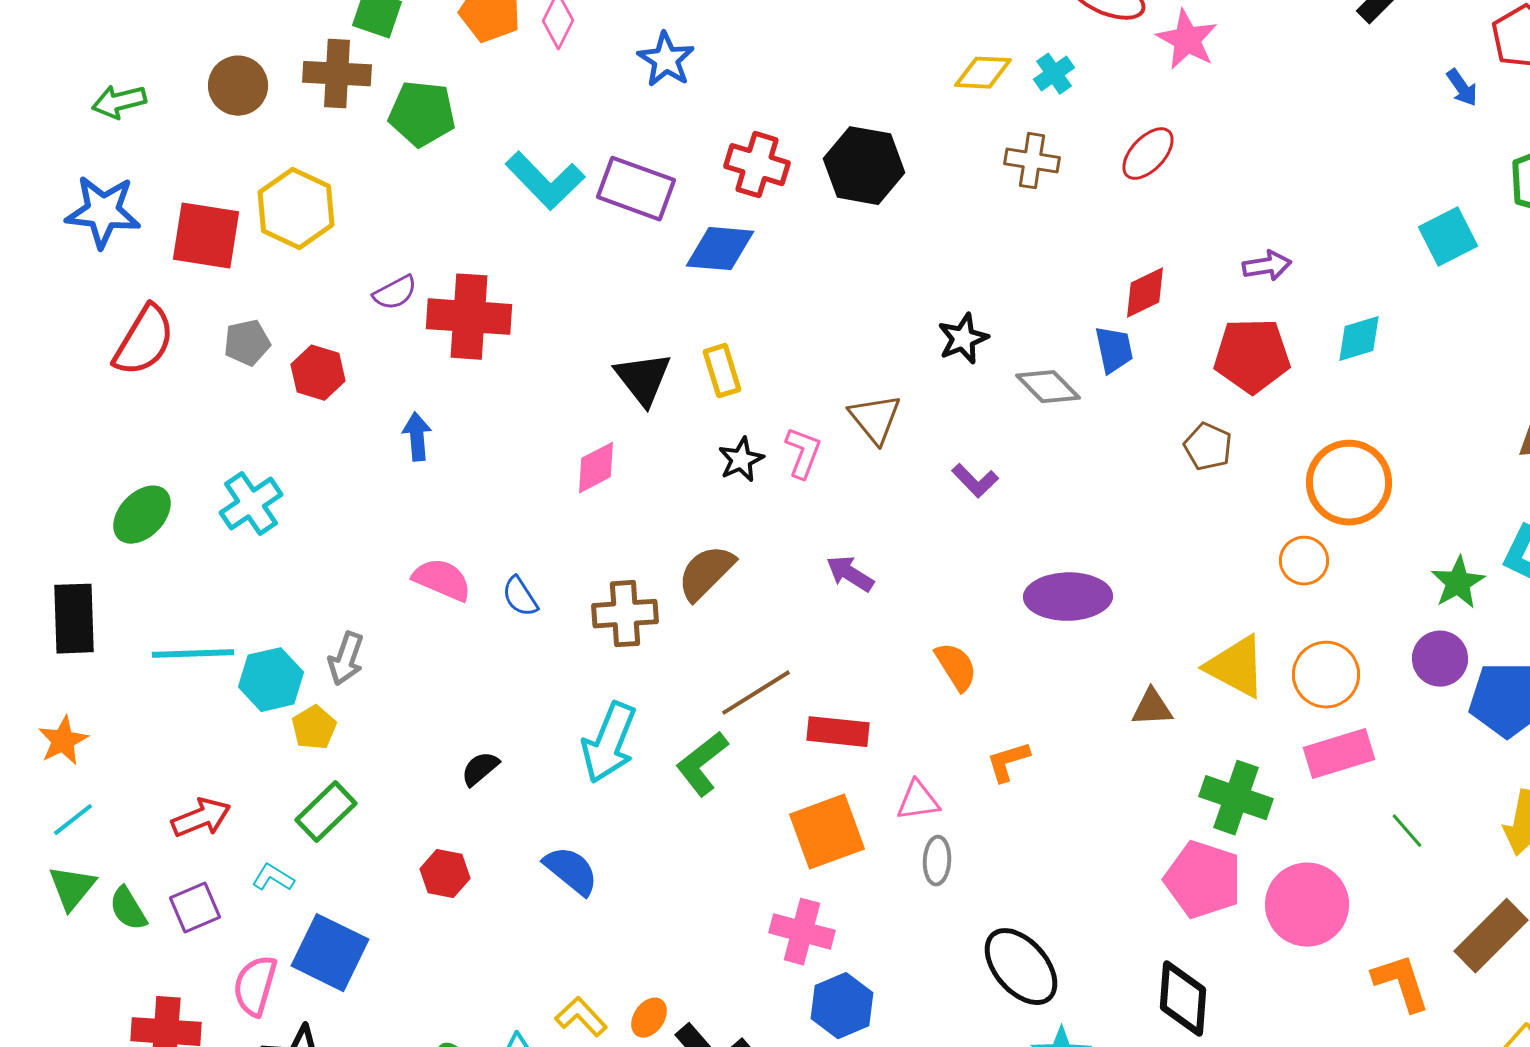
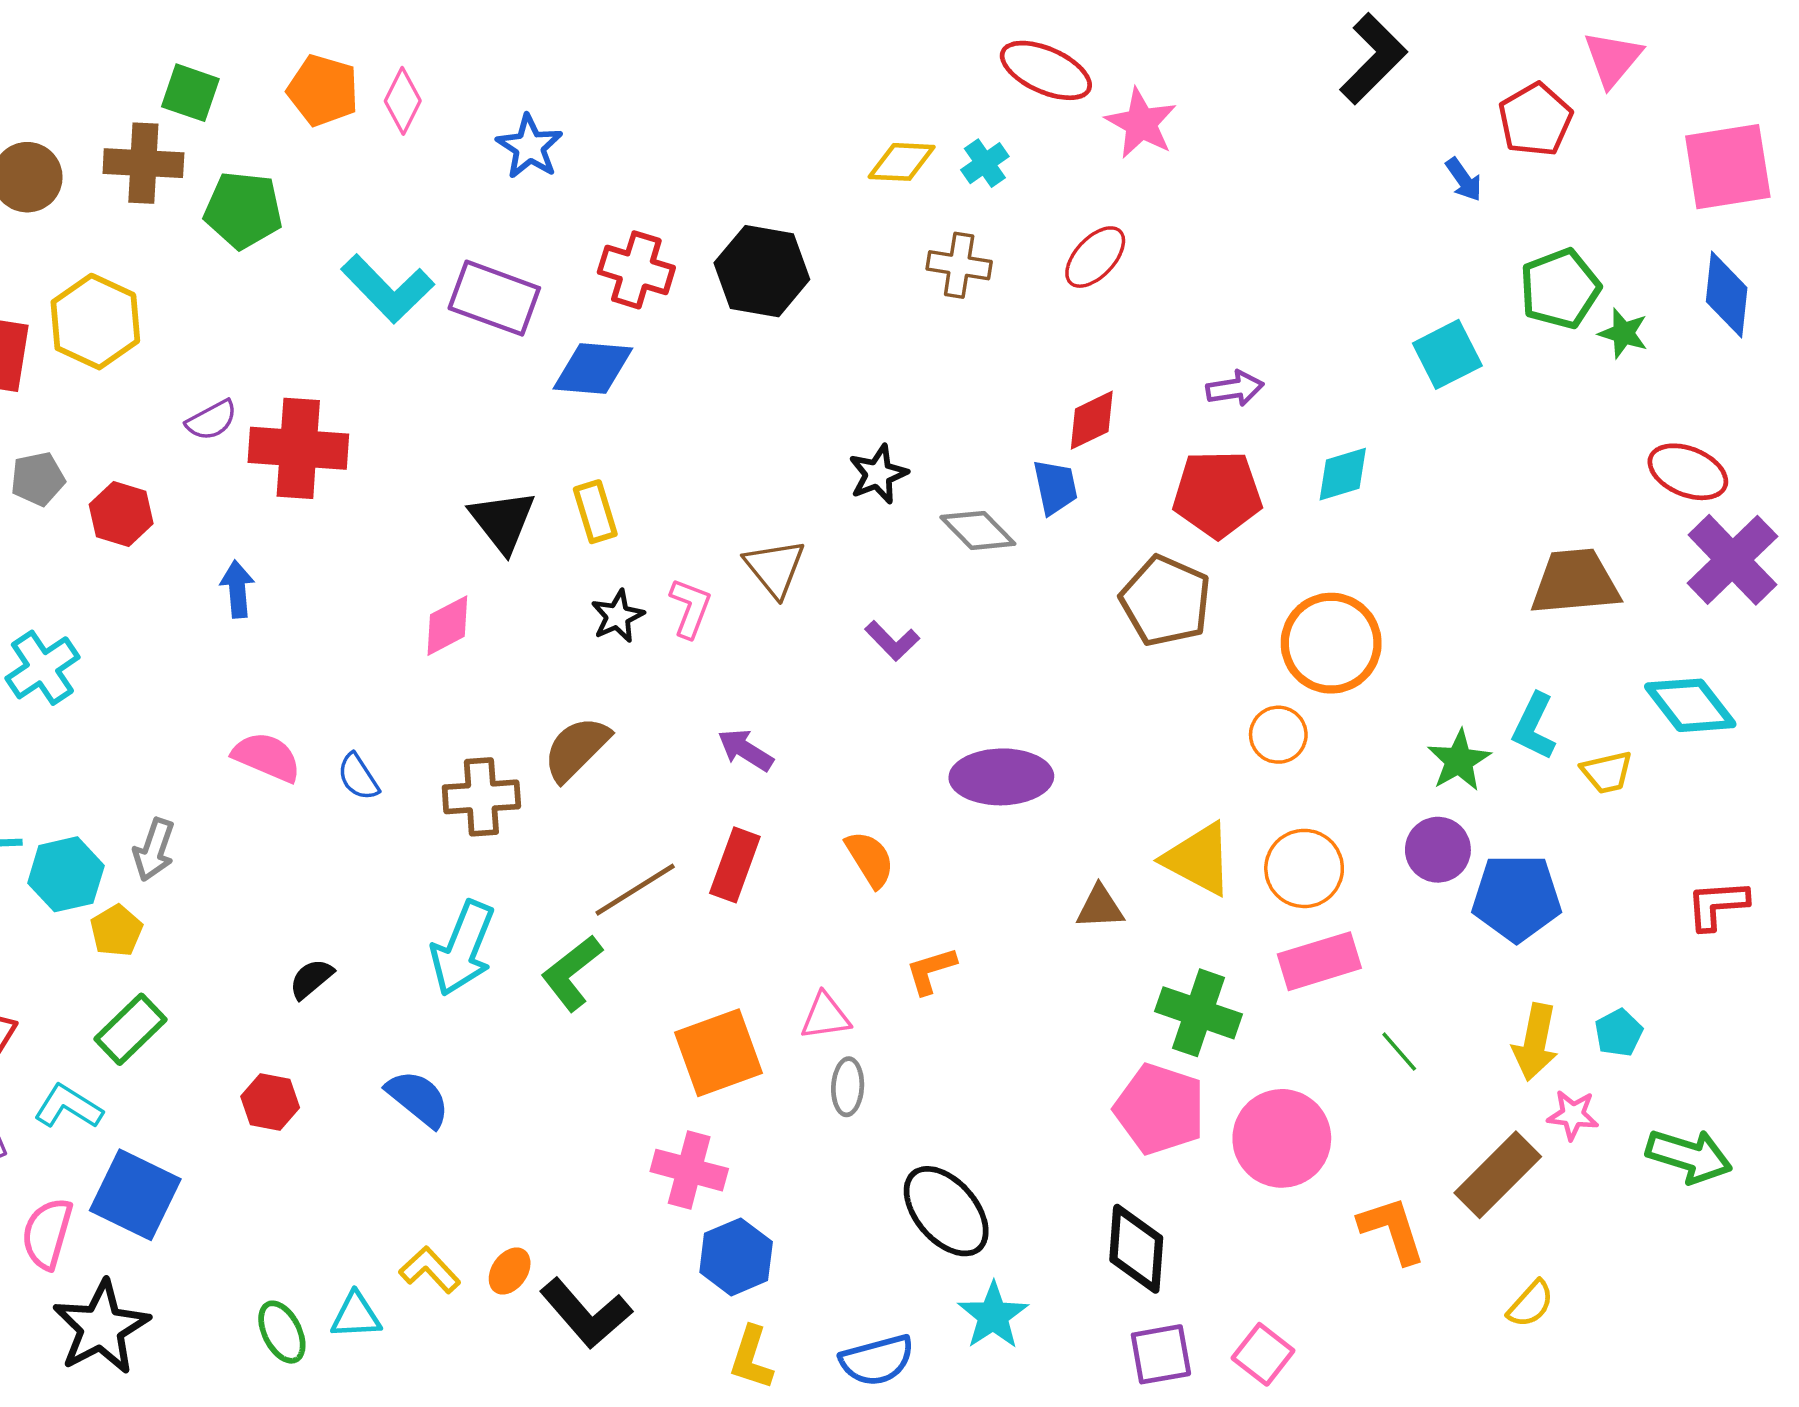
brown pentagon: (1208, 447) -> (1166, 601), size x1.6
red rectangle: (838, 732) -> (735, 865), moved, turned -76
cyan L-shape: (273, 878) -> (68, 1107), size x1.4

